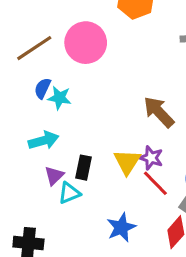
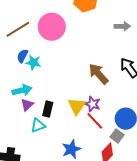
purple triangle: (54, 176) -> (27, 105), moved

